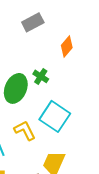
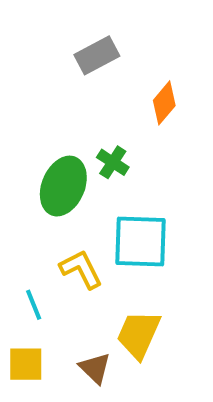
cyan square: (55, 116) -> (140, 241), turned -32

